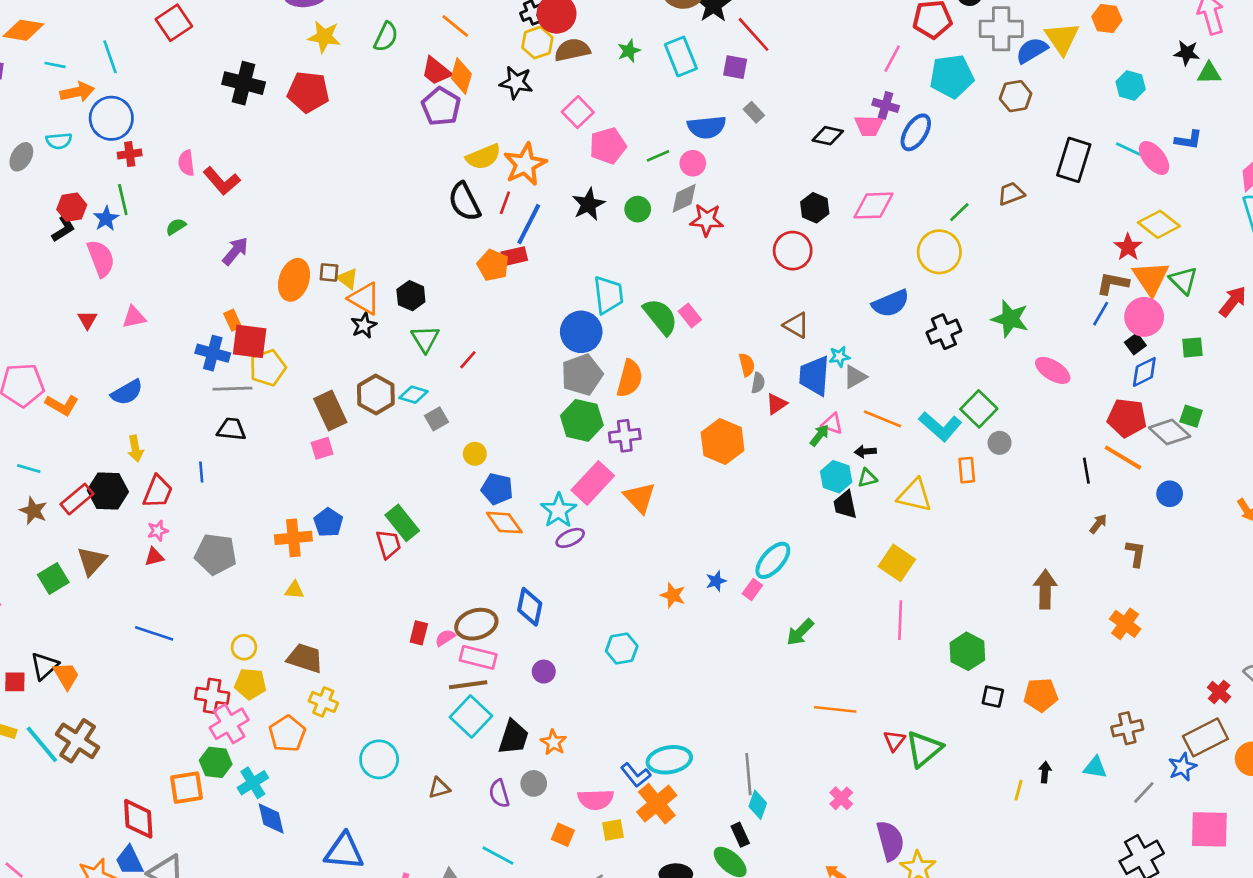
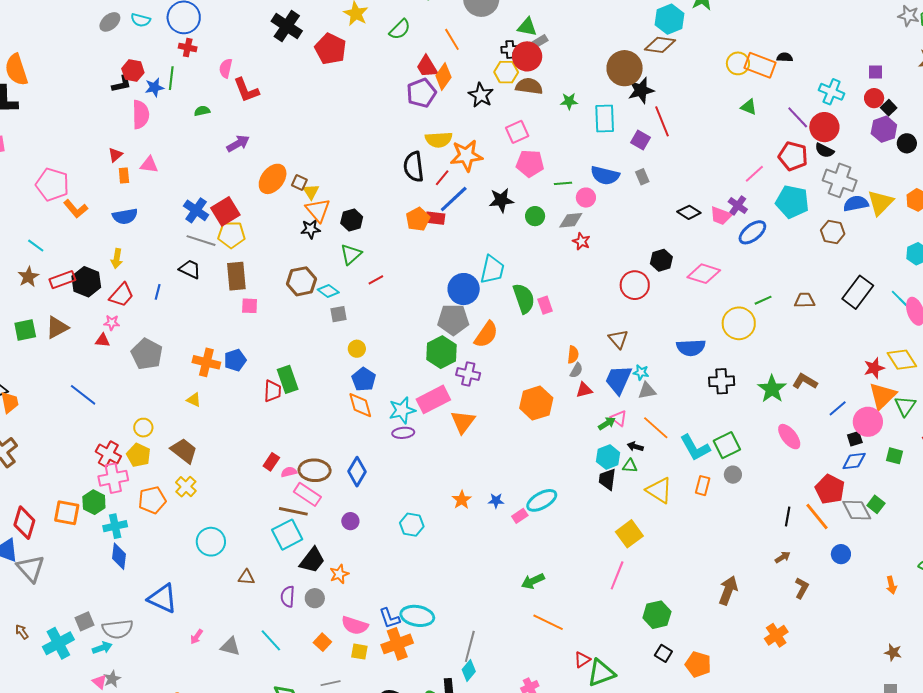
red star: (707, 220) -> (581, 241), size x0.7
brown L-shape: (1113, 283) -> (805, 381), moved
orange rectangle: (233, 320) -> (124, 176), moved
red square: (250, 341) -> (225, 211), turned 32
brown rectangle: (330, 411) -> (236, 276), moved
green arrow: (800, 632) -> (533, 581), moved

